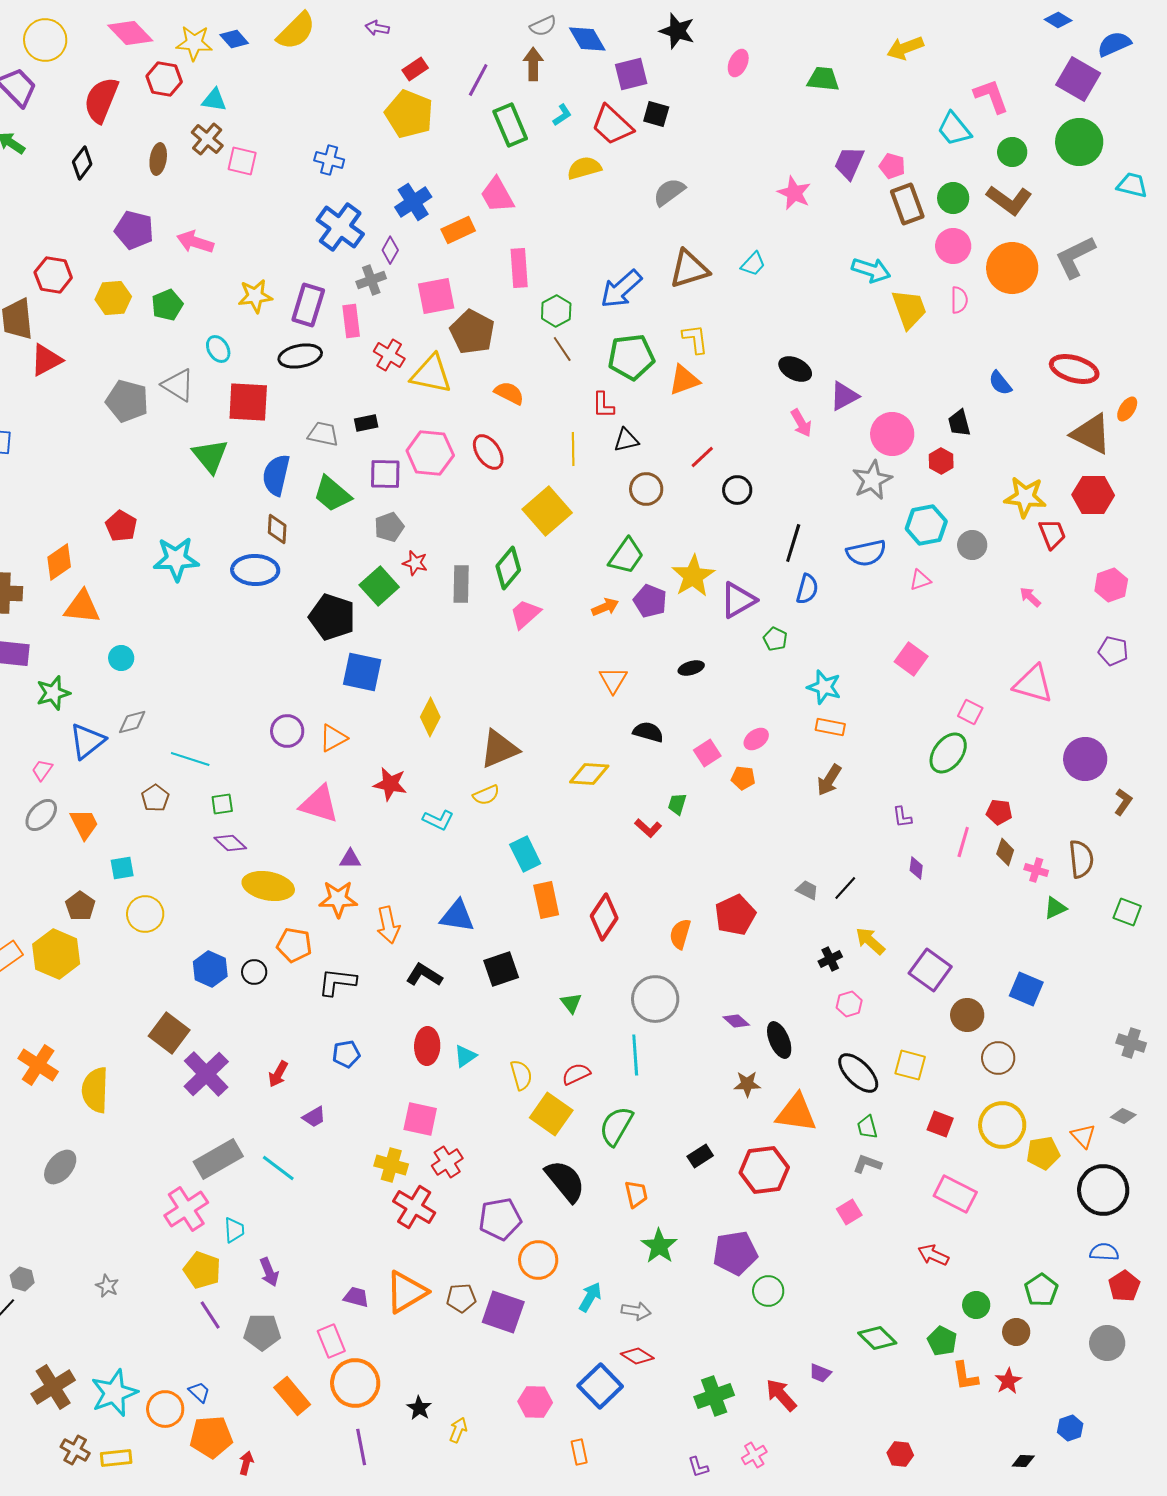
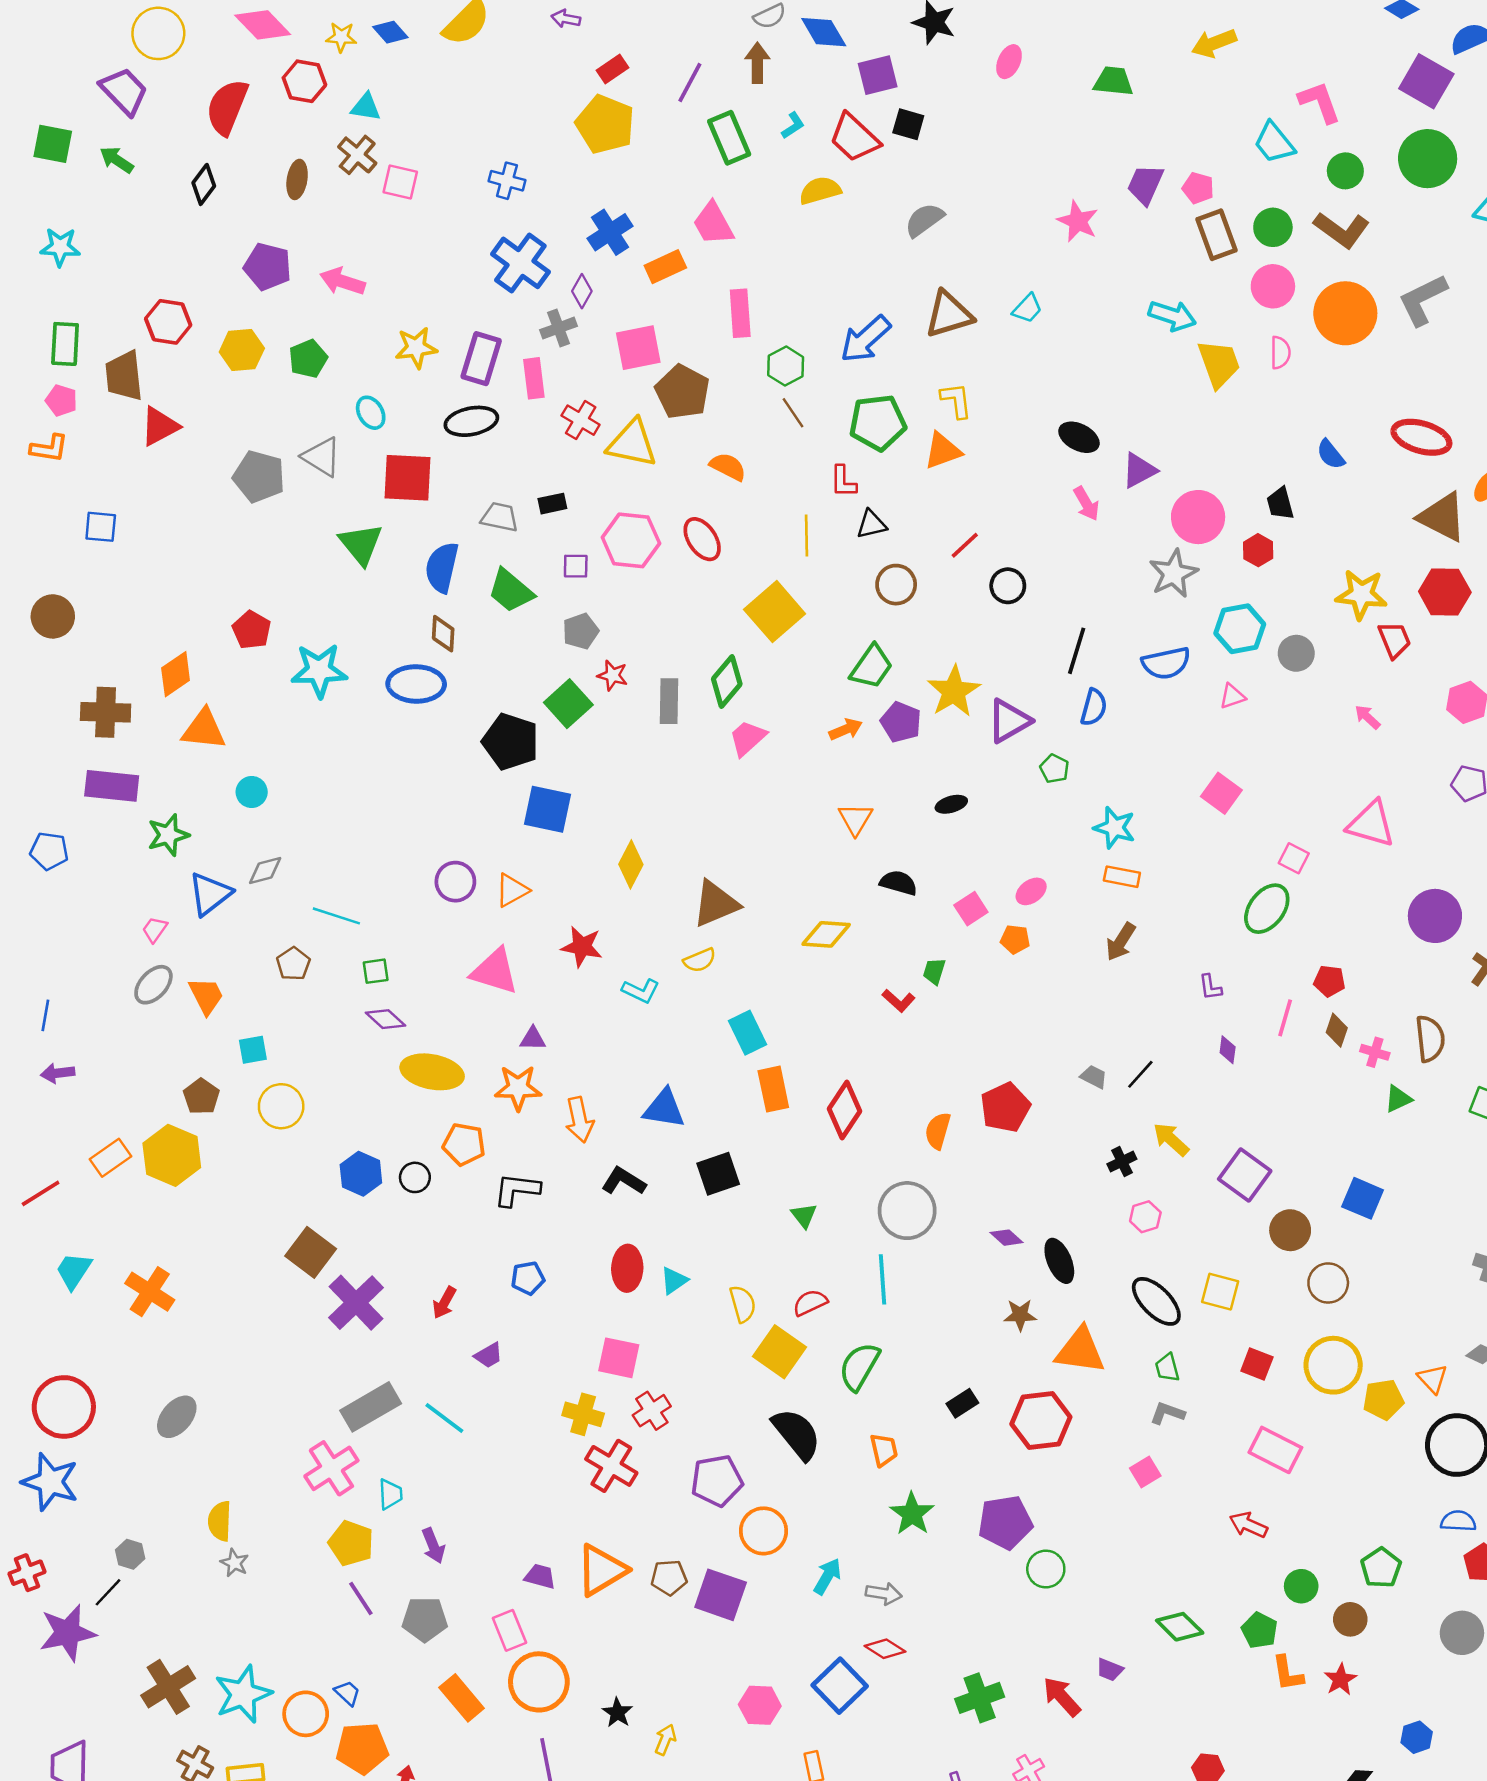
yellow star: (194, 43) -> (341, 37), size x0.7
purple square: (385, 474) -> (576, 566), size x0.7
yellow semicircle: (95, 1090) -> (220, 1521), moved, size x0.7

